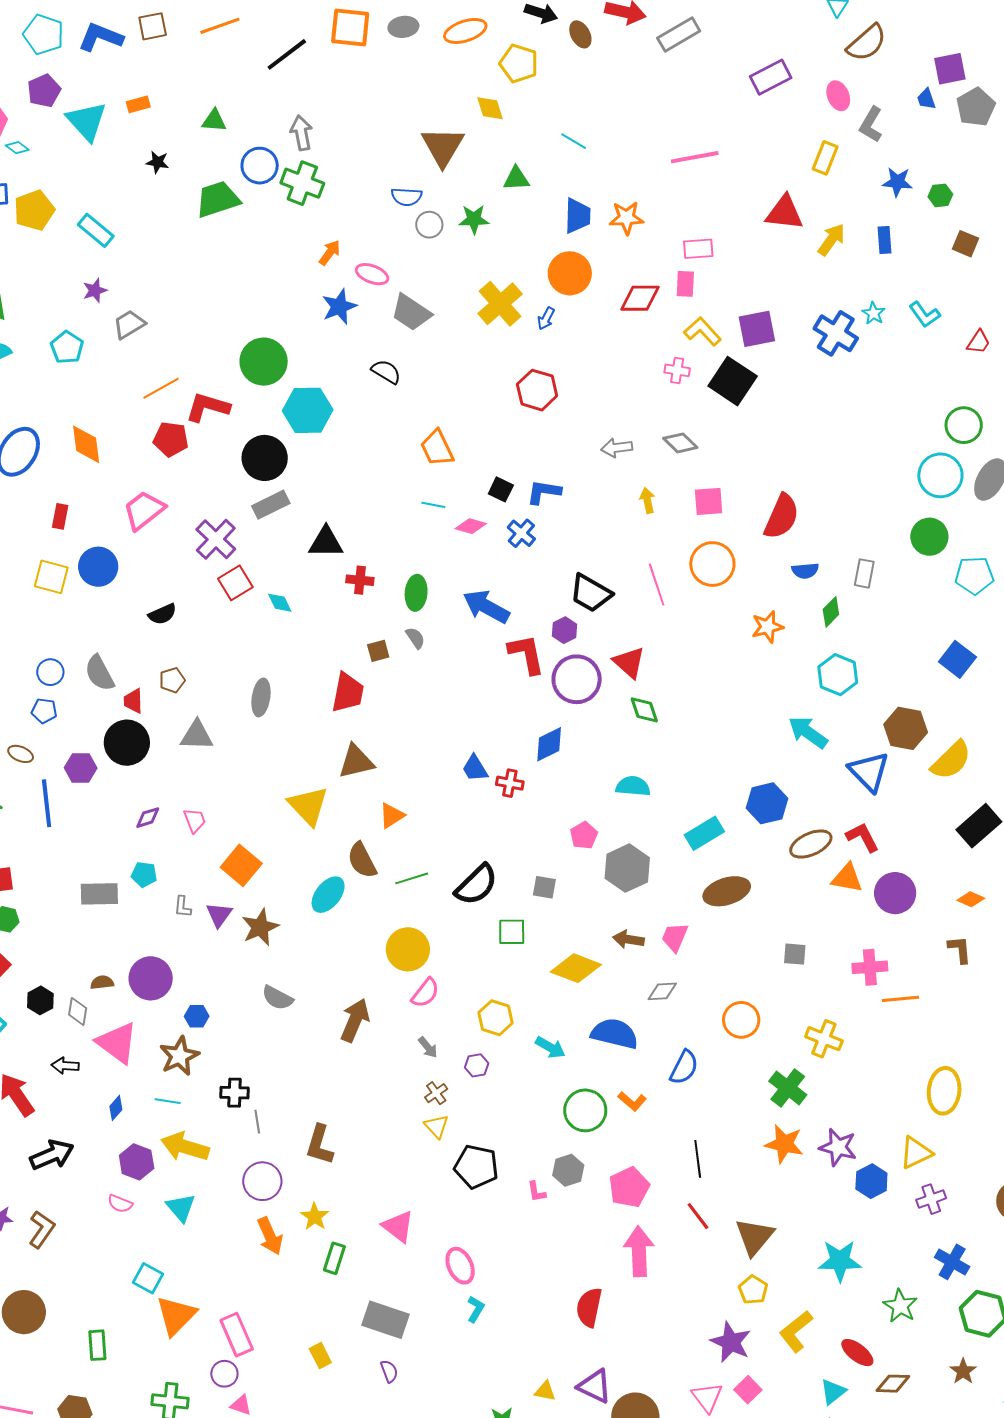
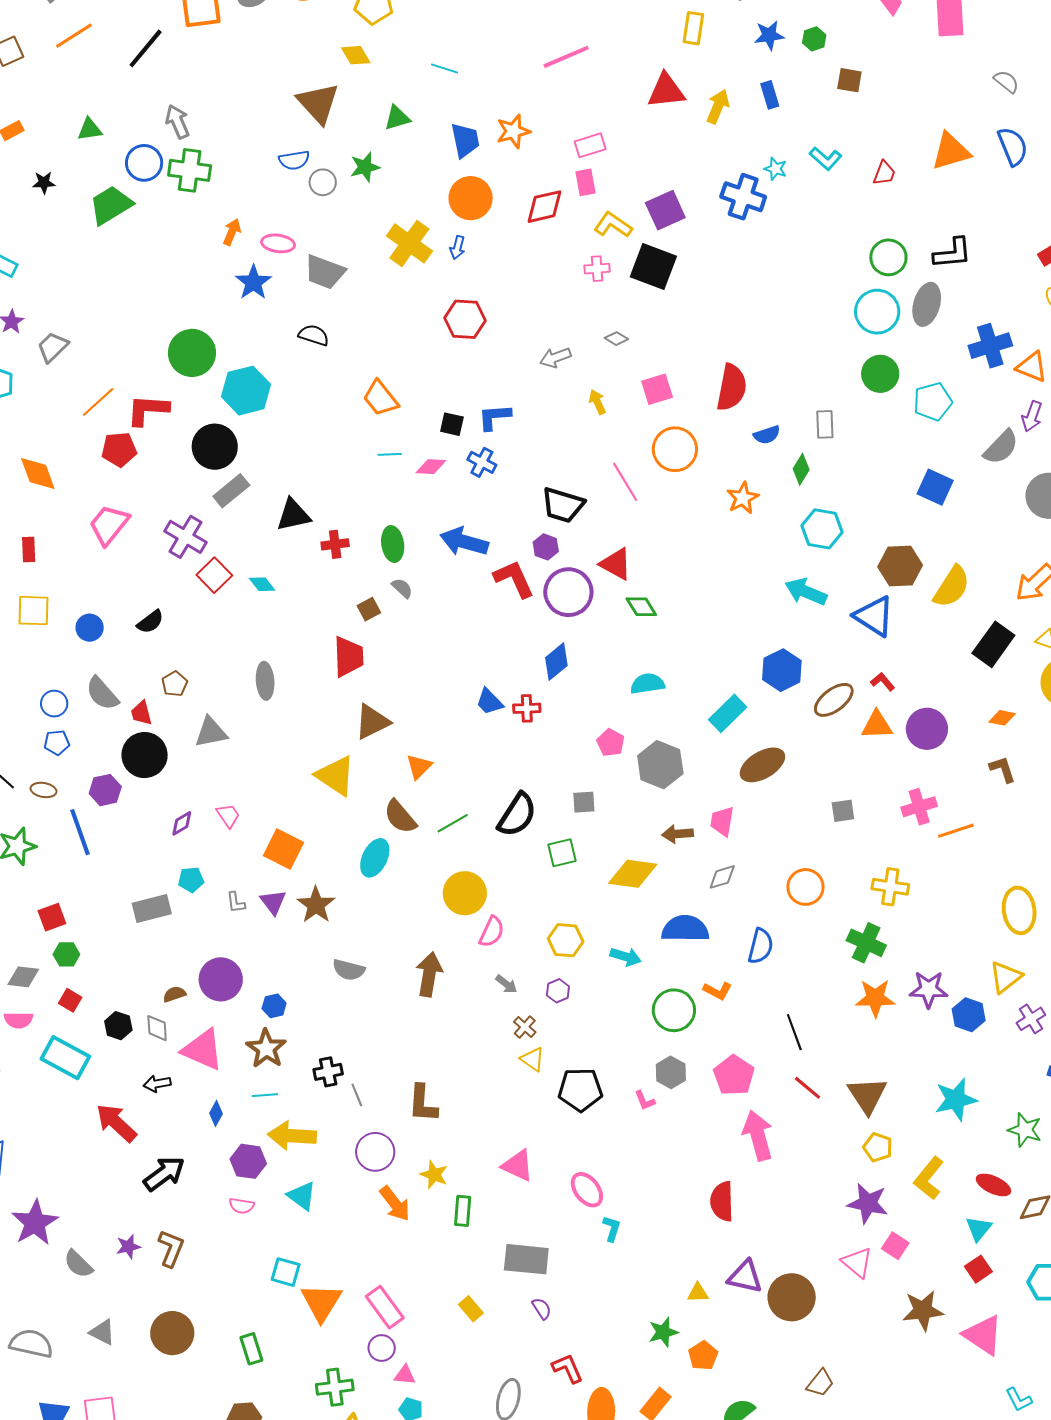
gray diamond: (680, 443) -> (616, 339), size x0.7
blue circle: (98, 567) -> (90, 628), moved, size x0.7
red L-shape: (863, 837) -> (883, 682), size x0.7

